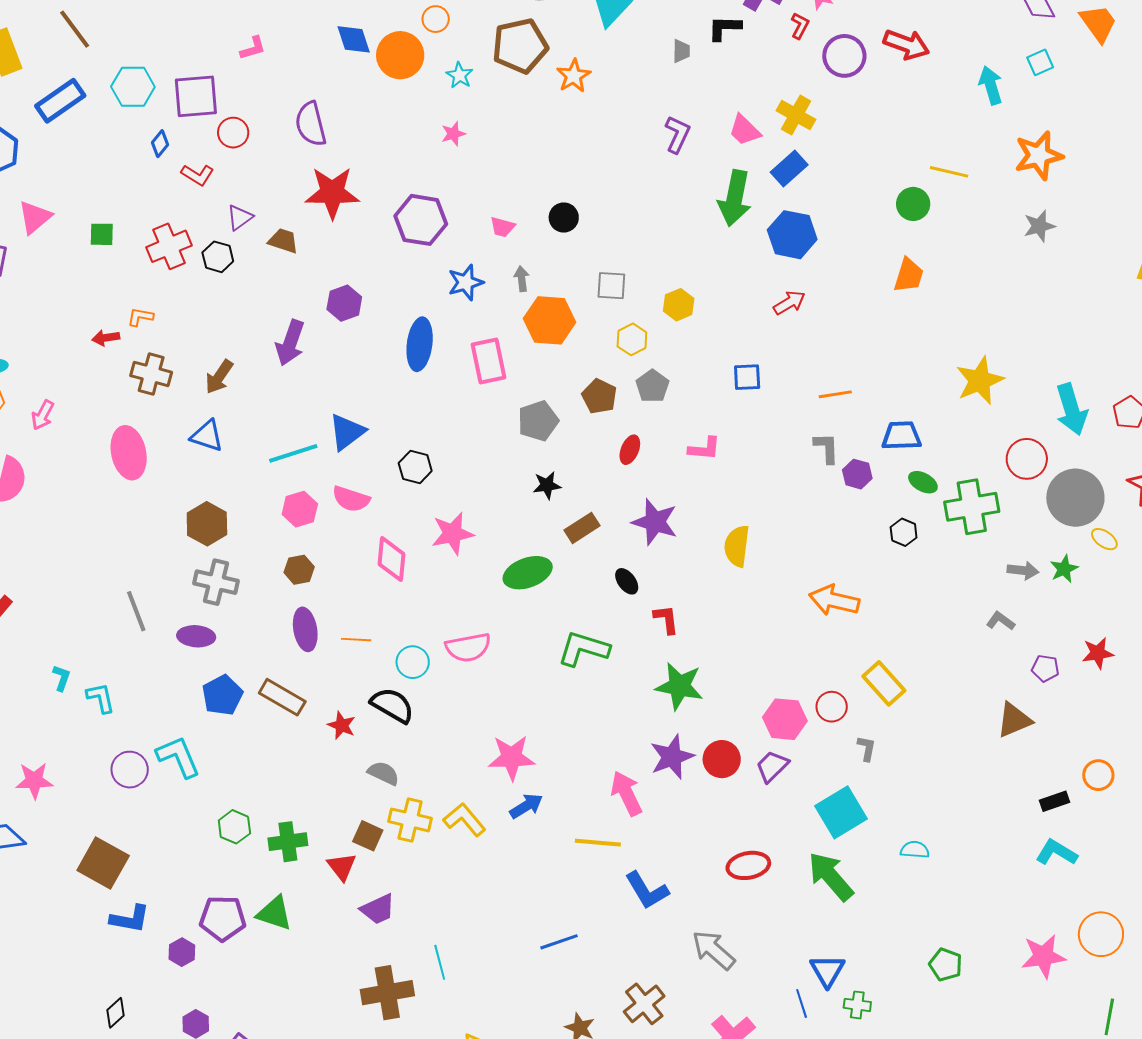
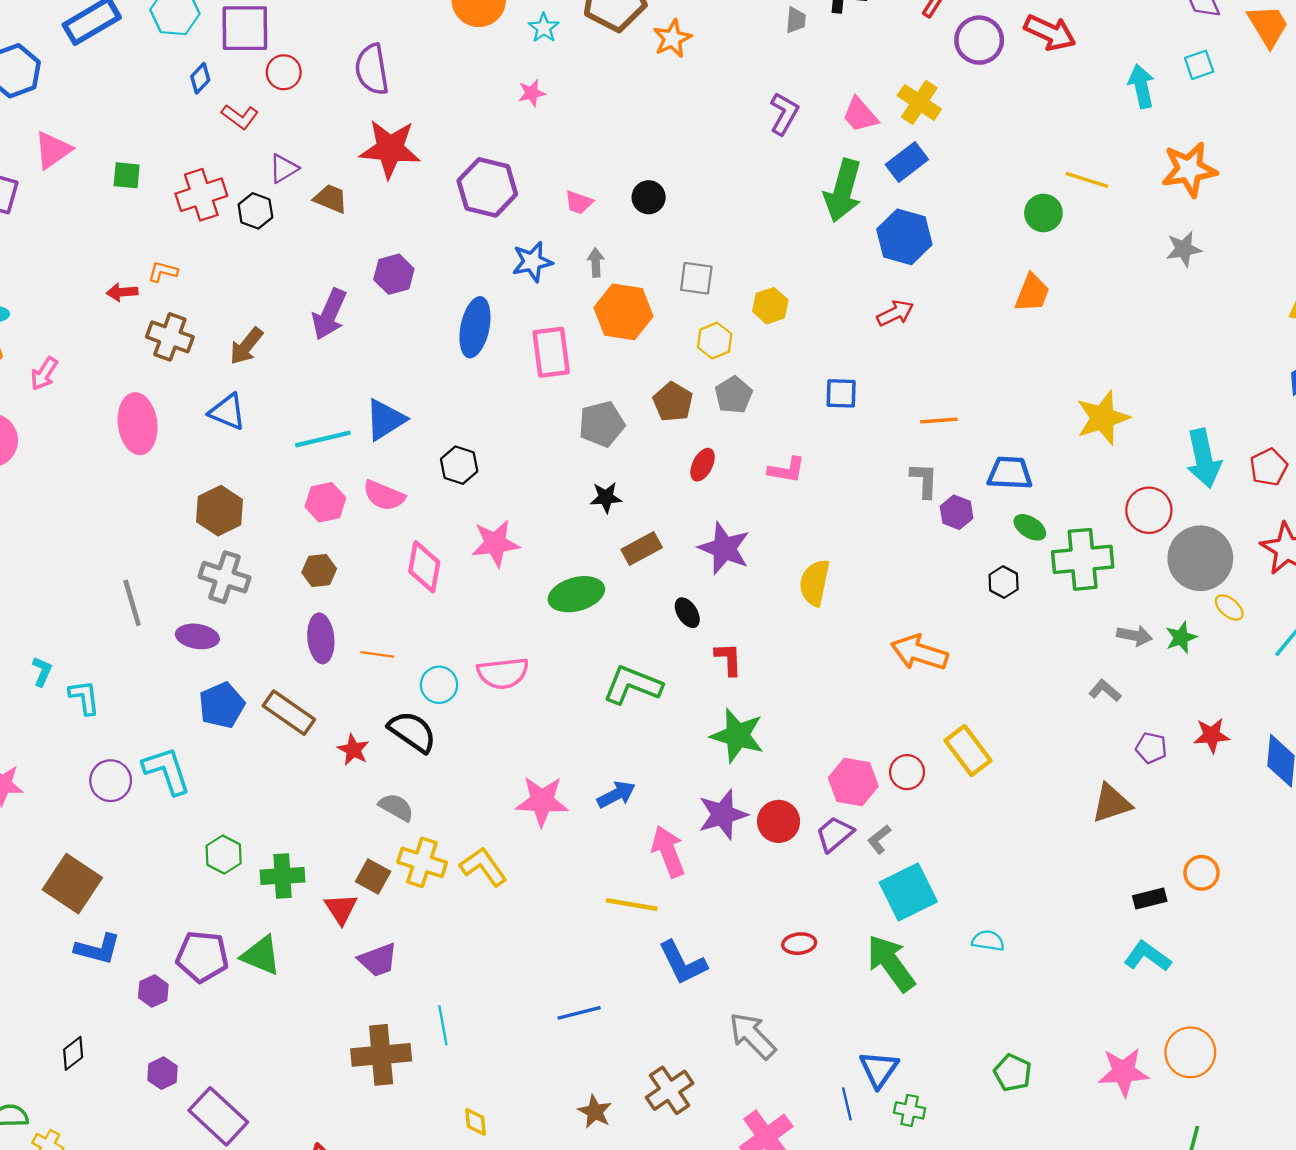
gray L-shape: (867, 748) -> (879, 839), moved, turned -144
blue arrow: (526, 806) -> (616, 795), moved
red ellipse: (748, 865) -> (799, 944), size x0.7

